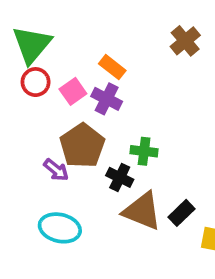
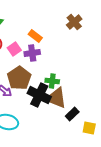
purple cross: (107, 99) -> (32, 53), turned -35
black cross: (120, 177) -> (39, 95), size x1.6
brown triangle: (142, 211) -> (56, 98), moved

